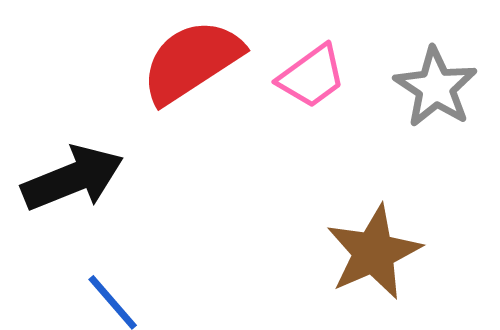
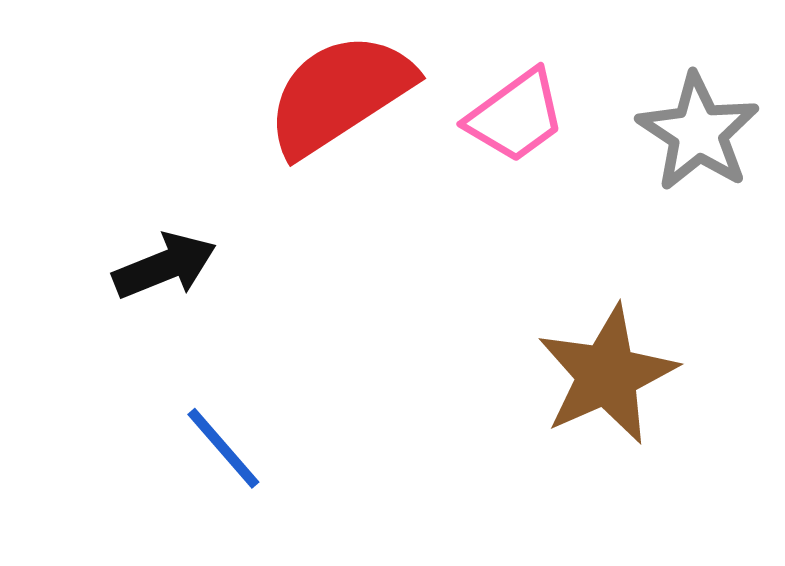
black arrow: (73, 178) -> (165, 266), size x0.7

